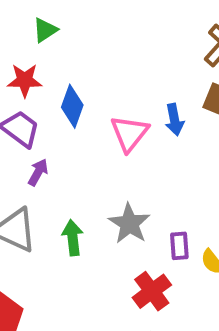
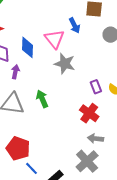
blue diamond: (72, 106) -> (28, 47), moved
gray star: (129, 224) -> (65, 64), moved

